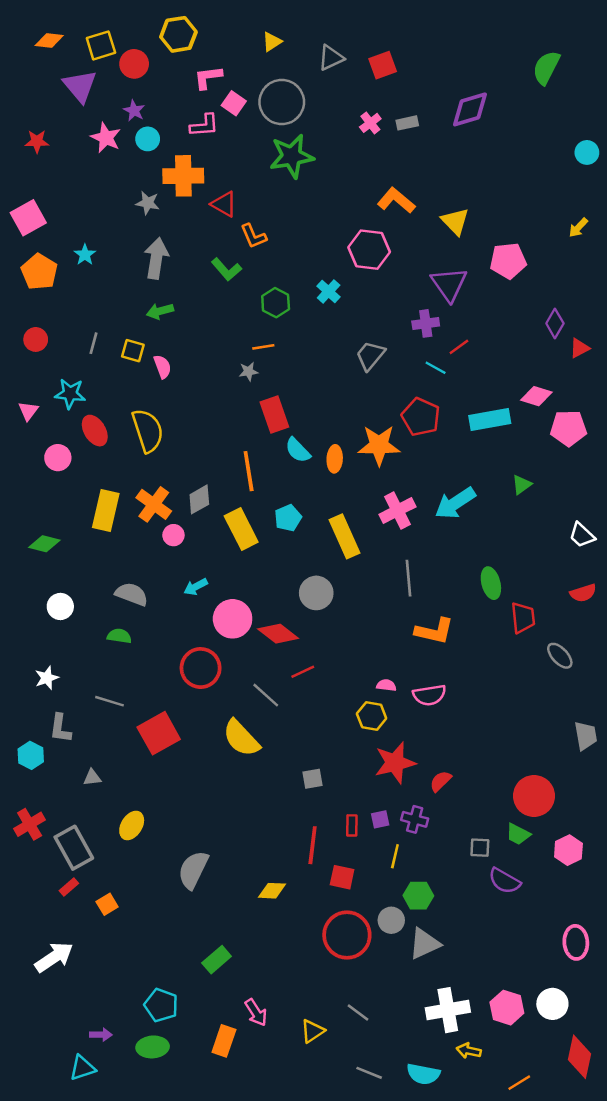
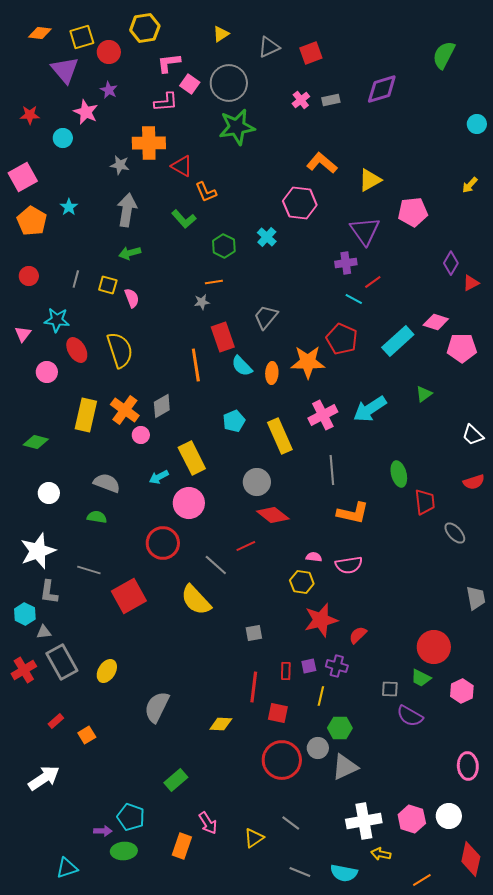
cyan circle: (148, 139) -> (63, 138), moved
yellow triangle: (455, 221) -> (370, 180), turned 45
gray trapezoid: (370, 355) -> (266, 317), moved
cyan rectangle: (490, 419) -> (398, 341), turned -32
orange line: (249, 471) -> (196, 365), moved
yellow rectangle: (241, 529) -> (192, 458), moved
red diamond: (278, 634) -> (273, 515), moved
white star: (47, 678) -> (38, 551), size x1.8
gray triangle: (92, 778) -> (44, 632), moved
gray rectangle: (74, 848) -> (62, 662), moved
purple arrow: (101, 1035) -> (103, 831), moved

